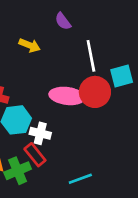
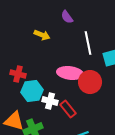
red circle: (95, 92) -> (90, 82), moved
red rectangle: (35, 155) -> (68, 109), moved

